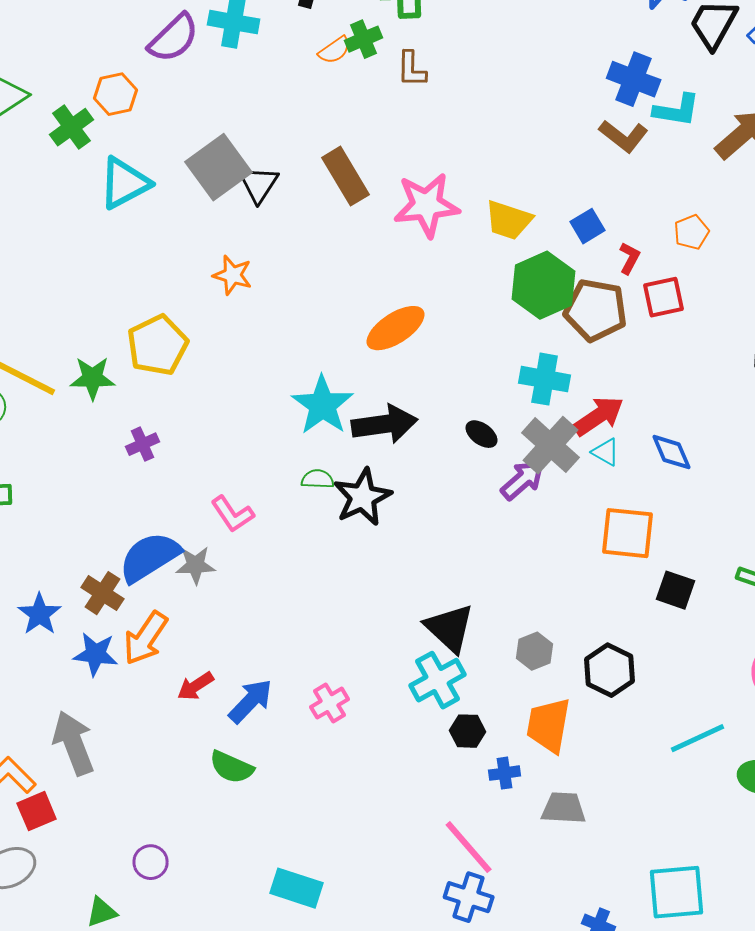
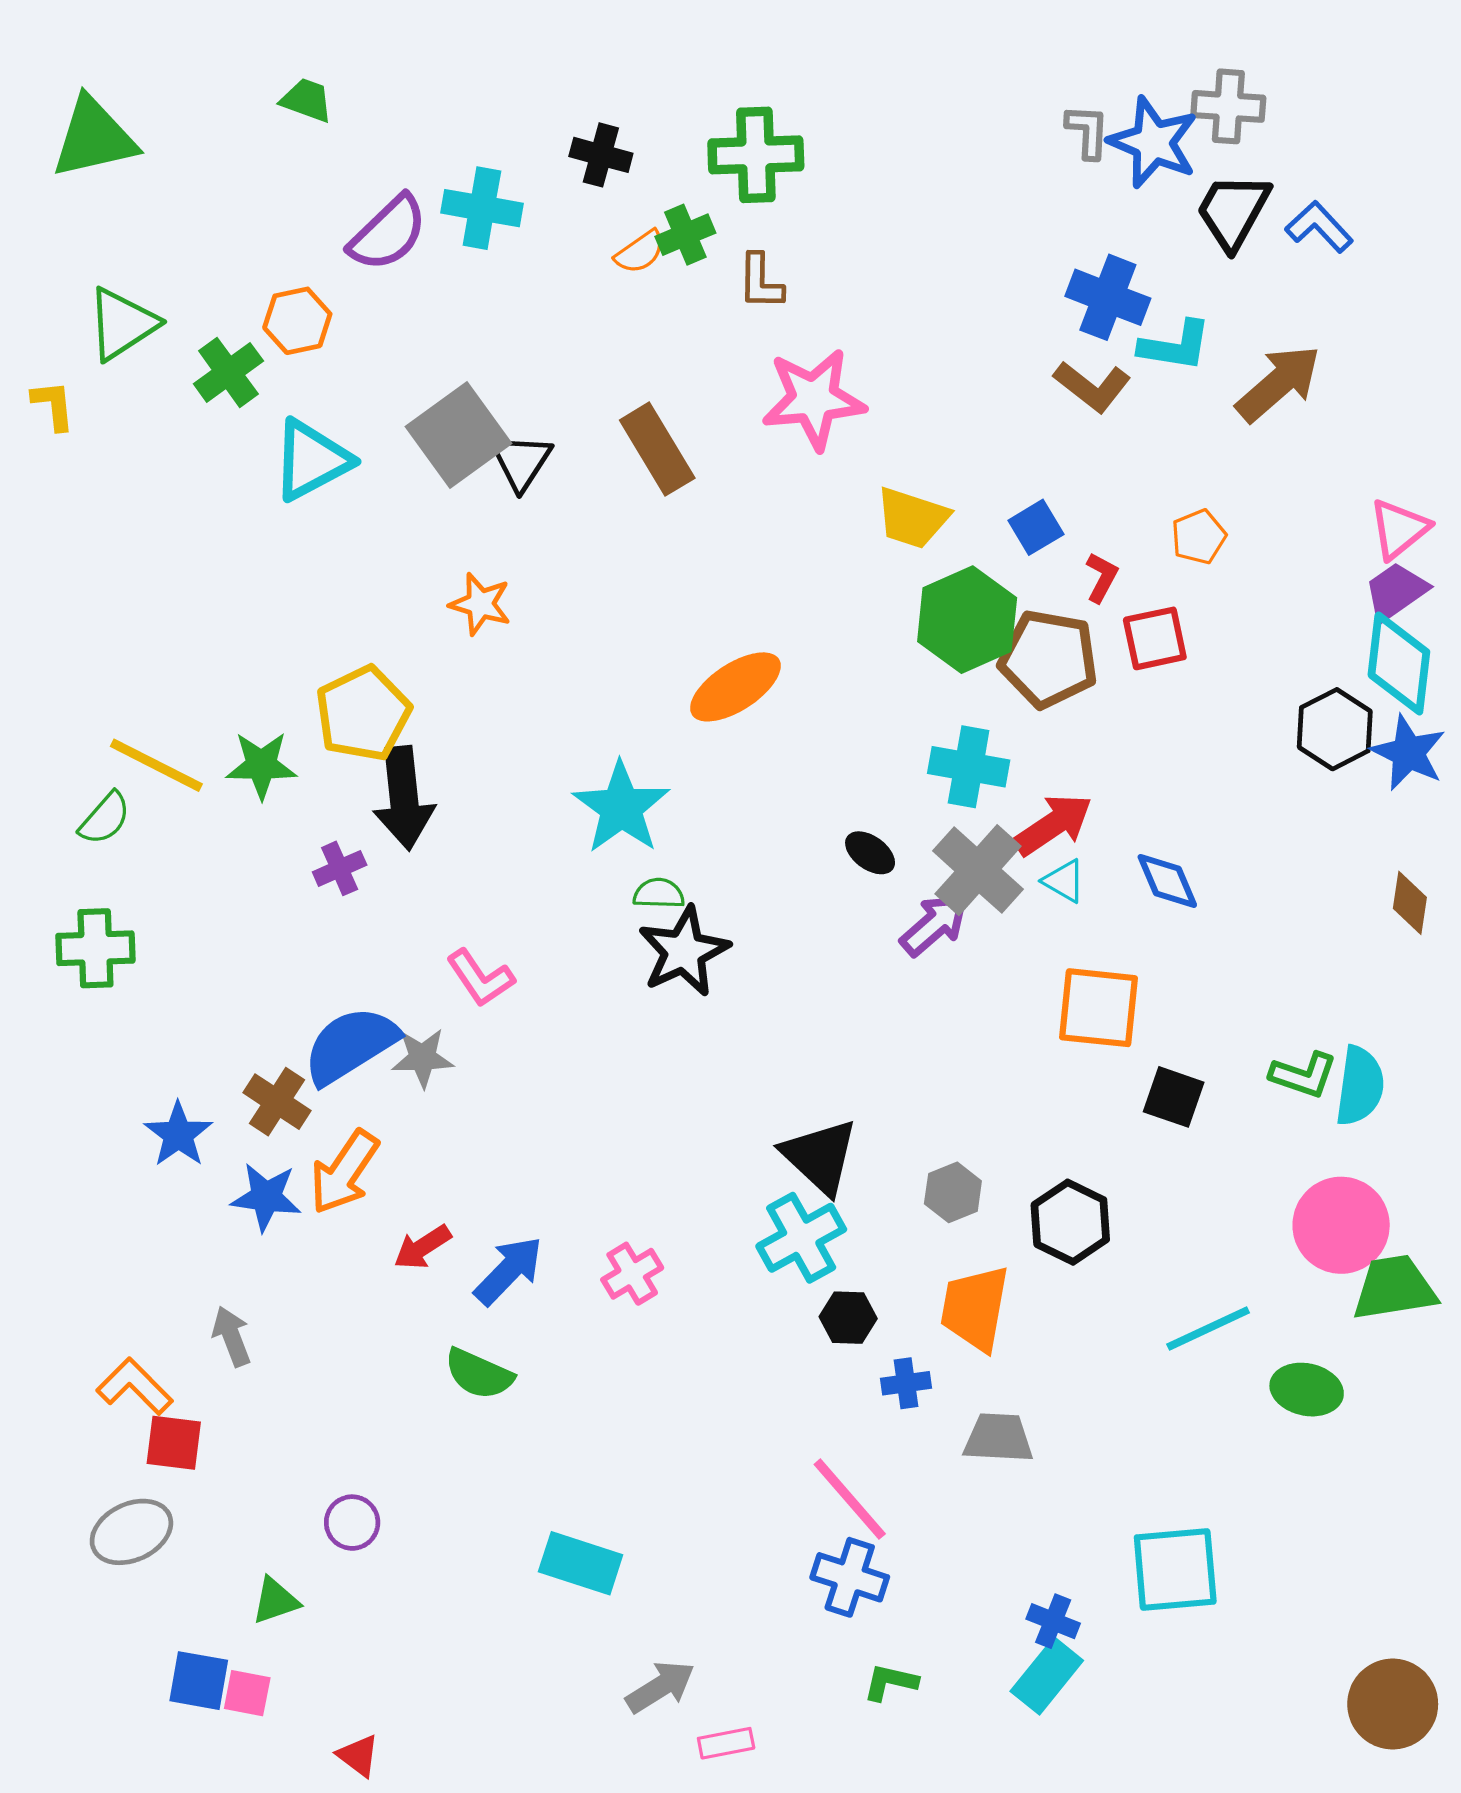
pink star: (427, 205) -> (814, 399), moved
black arrow: (385, 424) -> (404, 798), moved, turned 92
green semicircle: (318, 479) -> (659, 893), moved
gray arrow: (74, 743) -> (232, 1336), size x0.6
red square: (37, 811) -> (174, 1443), turned 30

